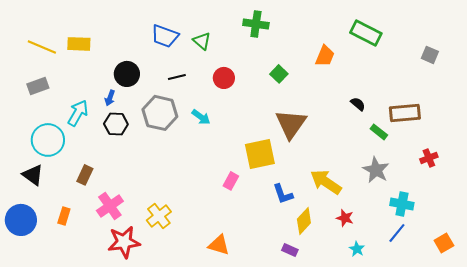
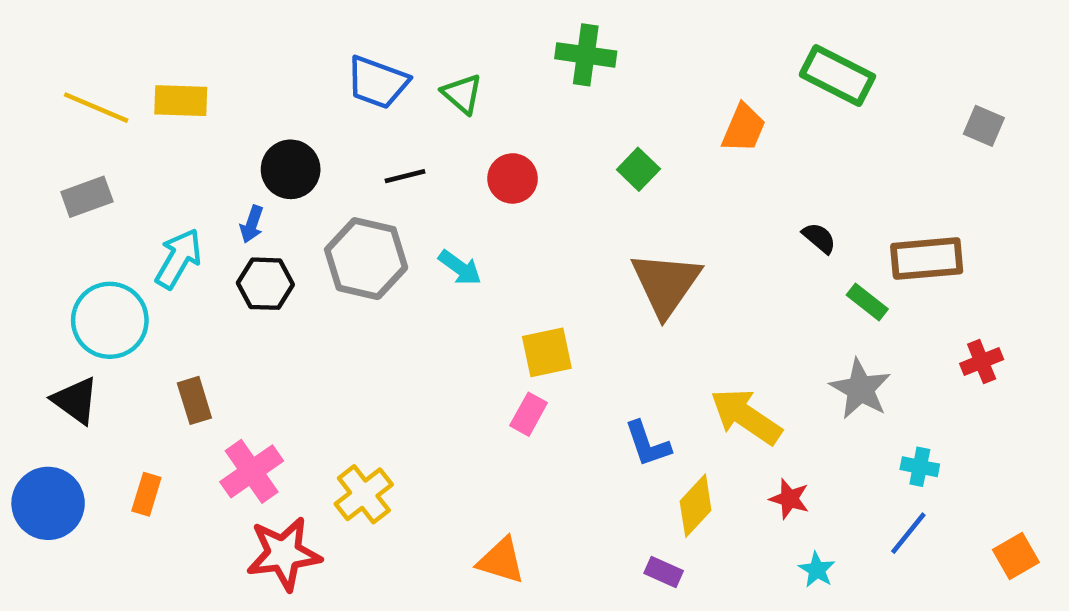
yellow square: (260, 154) -> (547, 352), moved, size x0.7
brown rectangle: (85, 175) -> (194, 400), turned -42
cyan cross: (402, 204) -> (920, 467), size x0.7

